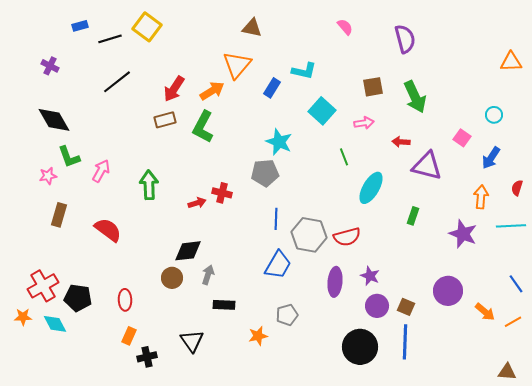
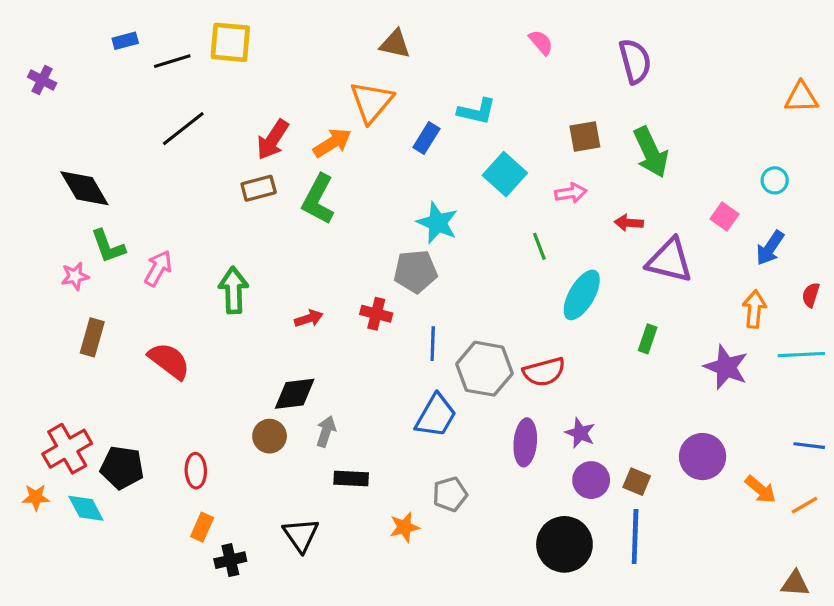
yellow square: (147, 27) -> (230, 42), turned -32
purple cross: (50, 66) -> (42, 80), moved
red cross: (222, 193) -> (376, 314), moved
blue line: (516, 284) -> (809, 446), turned -48

